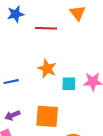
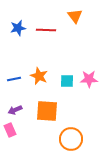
blue star: (16, 14) -> (18, 28), moved
orange star: (47, 69) -> (39, 76), moved

